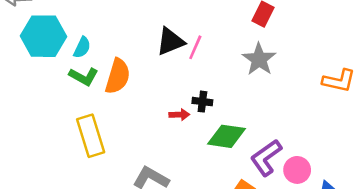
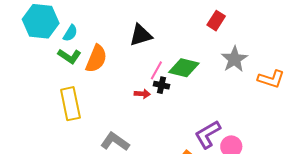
pink line: (195, 47) -> (156, 70), moved
gray star: (259, 59) -> (234, 59), moved
green diamond: (226, 136) -> (184, 68), moved

